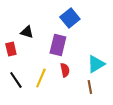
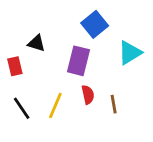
cyan triangle: (96, 64) -> (130, 53), moved
brown line: (90, 87) -> (114, 104), moved

